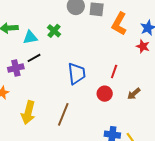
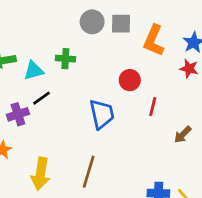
green cross: (54, 31) -> (65, 59), turned -32
red circle: (105, 94) -> (130, 80), moved

